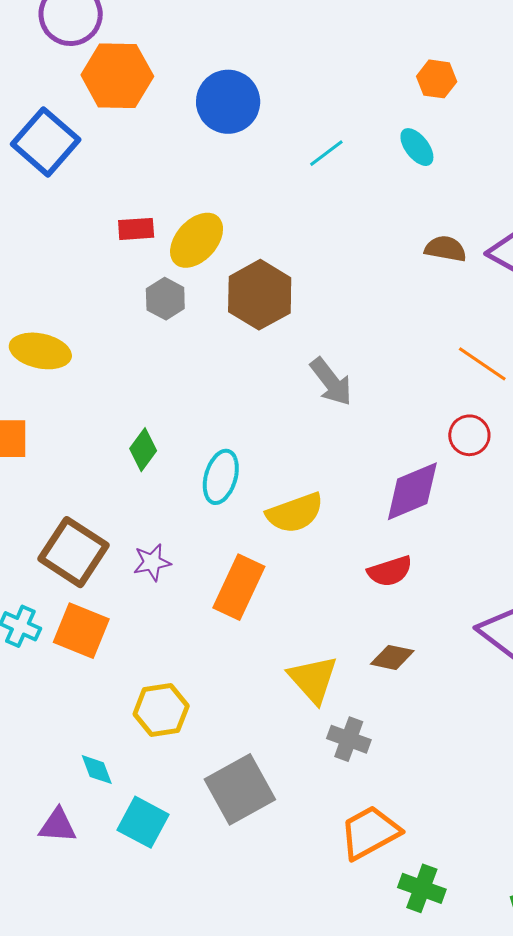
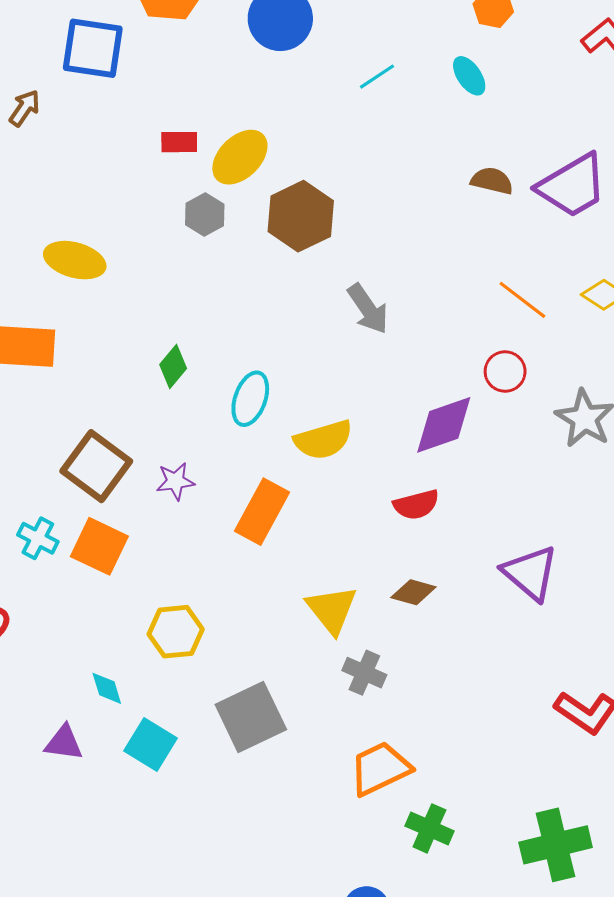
blue square: (46, 142) -> (93, 48), turned -36

